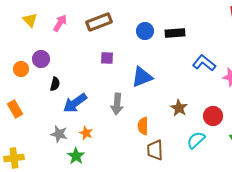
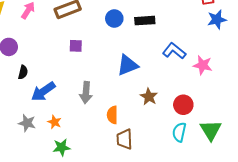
blue triangle: (142, 77) -> (128, 65), moved
cyan semicircle: (196, 140) -> (179, 132), moved, turned -36
green star: (76, 156) -> (62, 147), moved, turned 30

